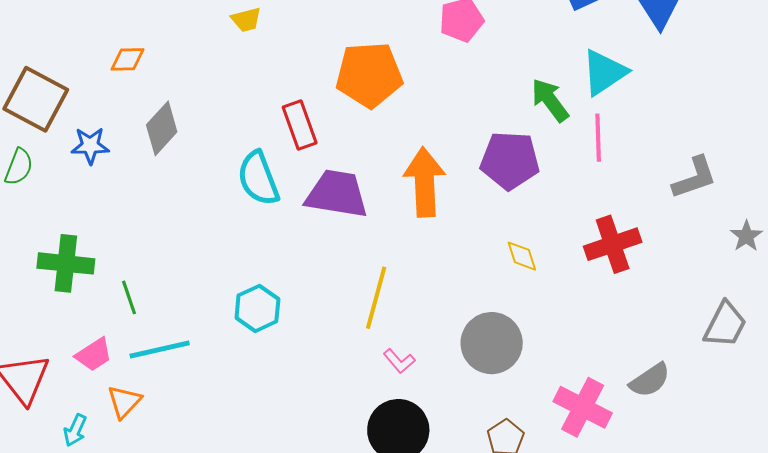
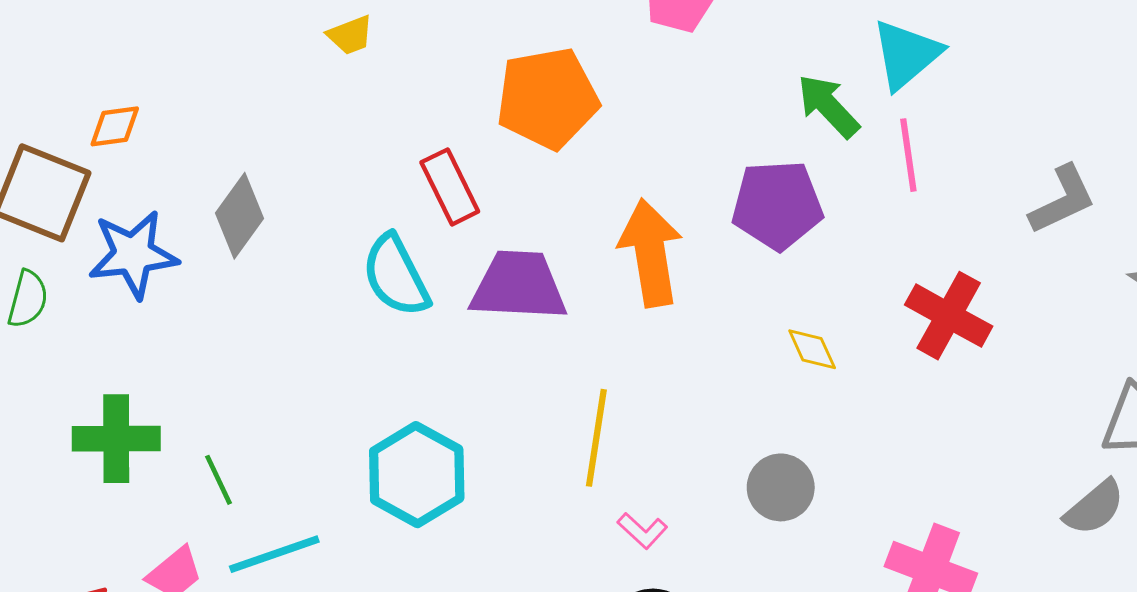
orange diamond: (128, 59) -> (115, 126), moved
blue star: (90, 146) -> (133, 254), size x1.5
red cross: (613, 244) -> (949, 316), turned -36
cyan hexagon: (257, 308) -> (417, 475), size x1.4
gray circle: (492, 343) -> (781, 487), size x0.7
gray semicircle: (650, 380) -> (1094, 507), moved

